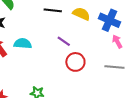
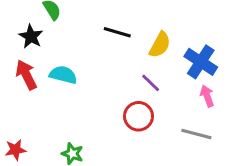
yellow semicircle: (81, 14) -> (160, 45), turned 84
purple line: (64, 41) -> (151, 83), moved

